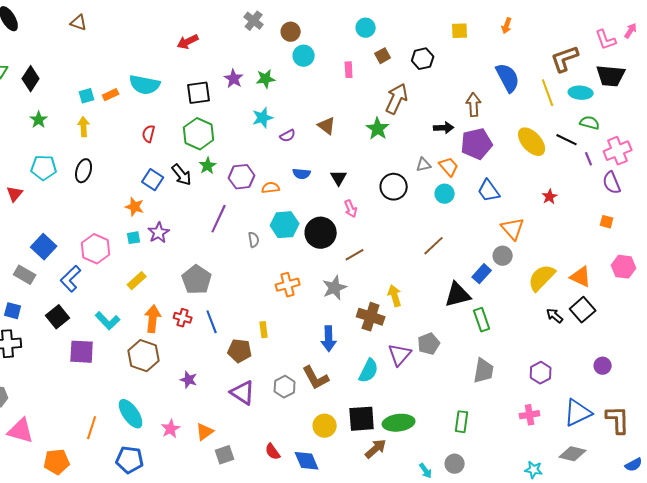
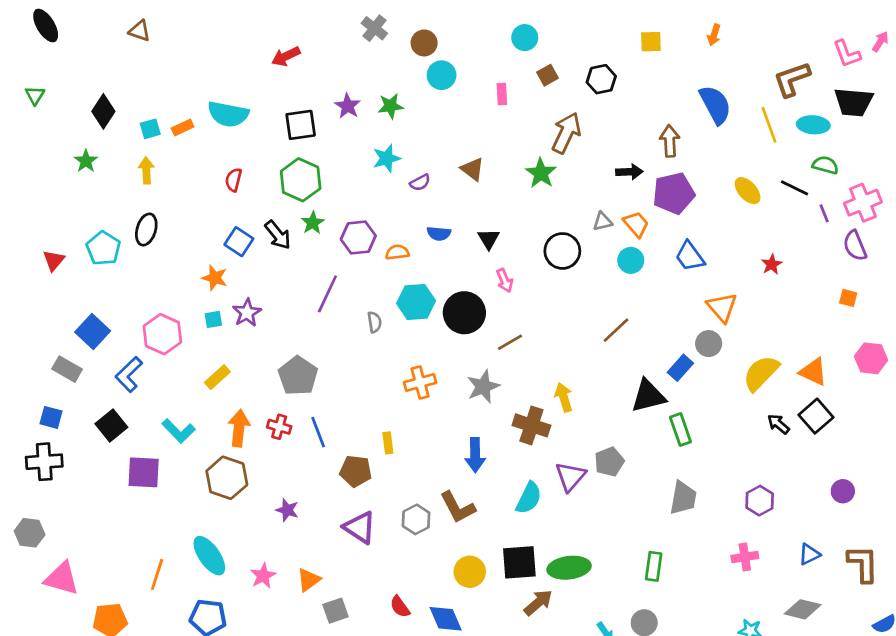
black diamond: (31, 79) -> (103, 111), moved
yellow ellipse: (532, 142) -> (748, 191), size x0.7
cyan pentagon: (44, 168) -> (103, 248), moved, turned 30
blue triangle: (578, 413) -> (809, 554), size x0.6

